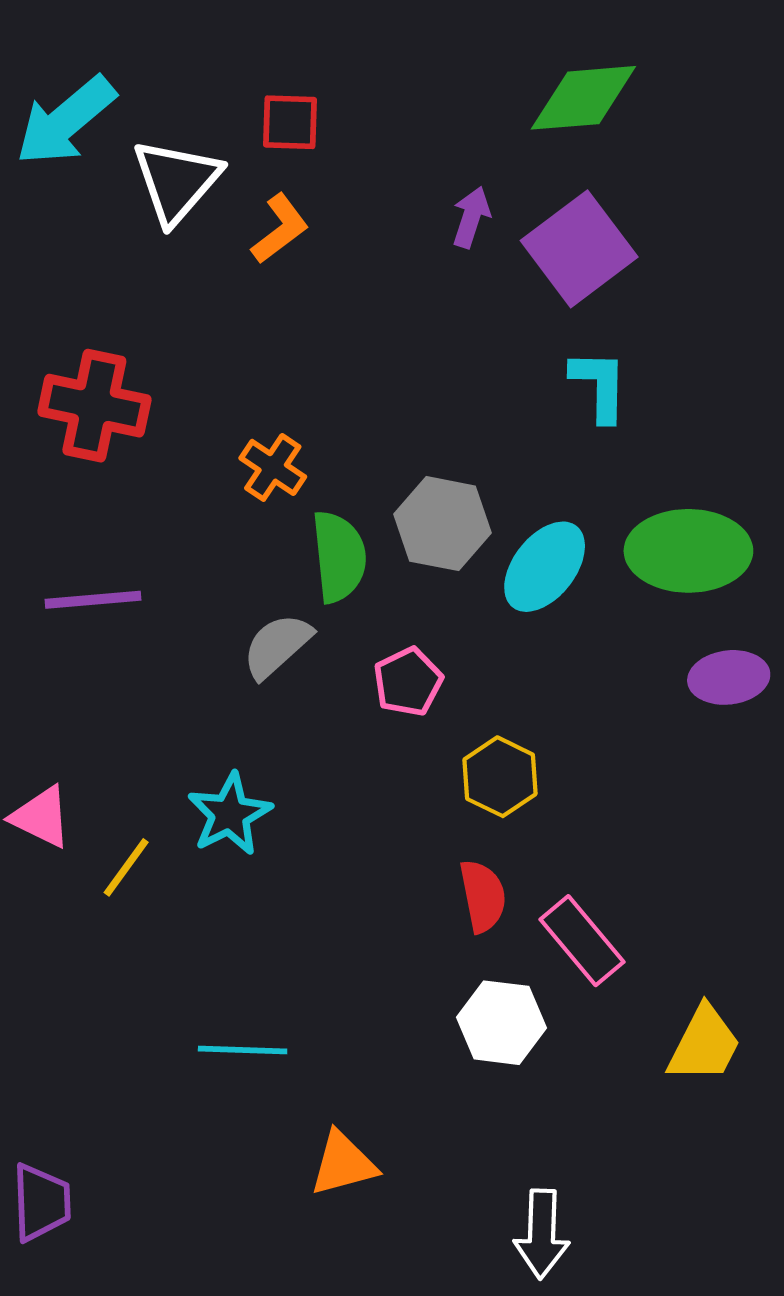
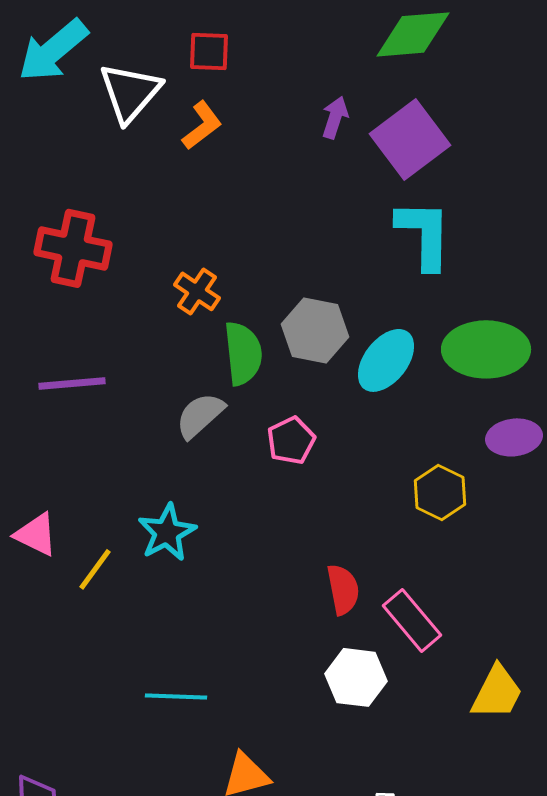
cyan L-shape: (599, 385) -> (424, 234), size x1.4
yellow hexagon: (500, 777) -> (440, 492), moved

